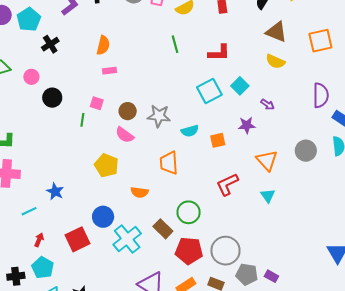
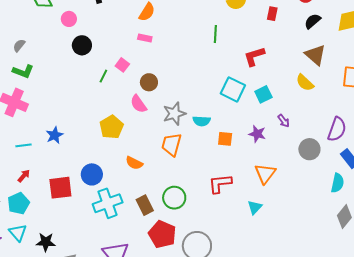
red L-shape: (219, 53) -> (254, 56), turned 145
cyan square: (209, 91) -> (233, 89), turned 35
gray star: (159, 116) -> (174, 114), moved, turned 30
gray circle: (306, 151) -> (309, 149), moved

